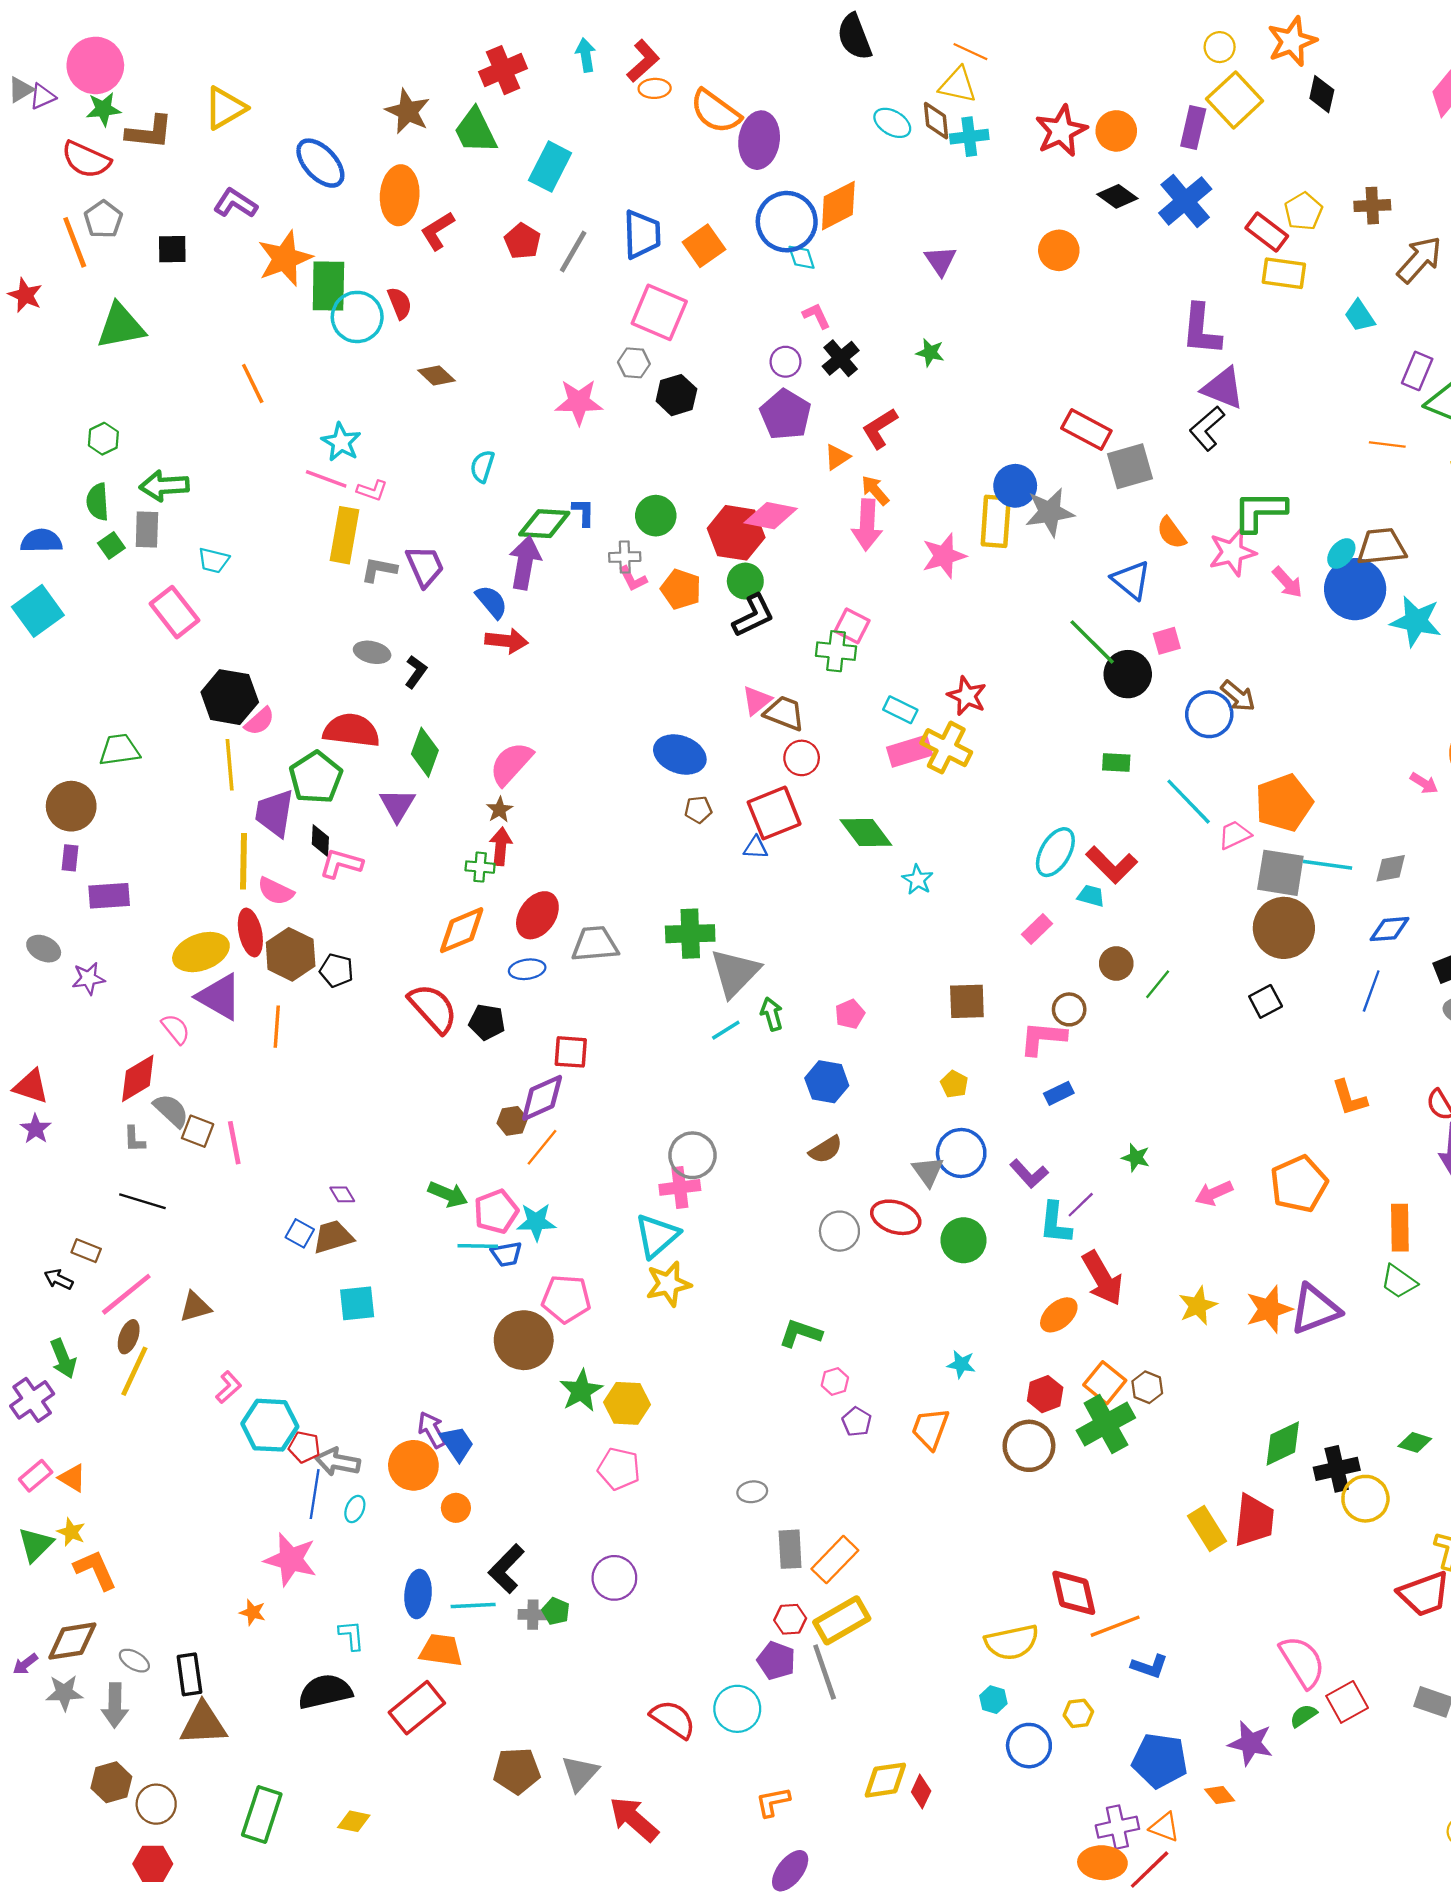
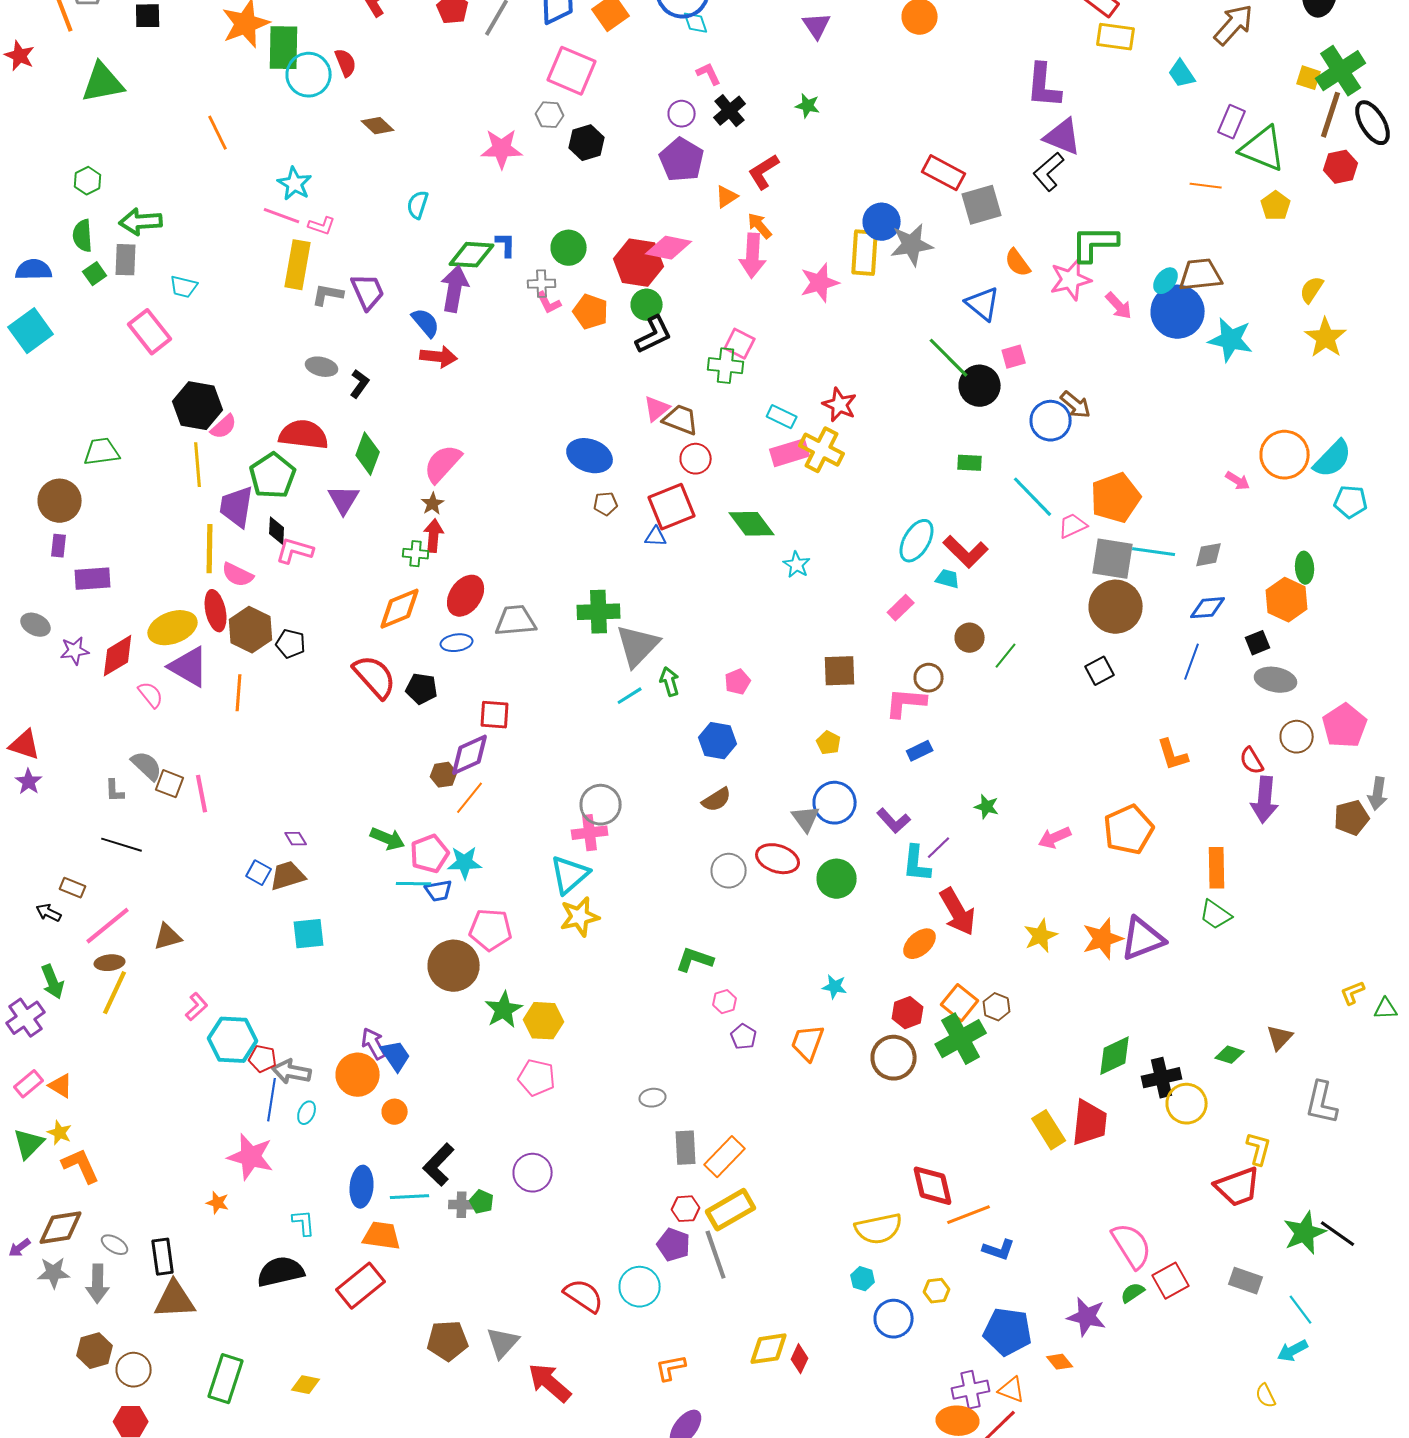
red diamond: (138, 1078) -> (118, 656), moved
brown ellipse: (129, 1337) -> (110, 963), turned 64

